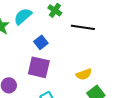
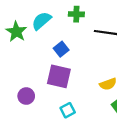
green cross: (55, 10) -> (76, 14), turned -32

